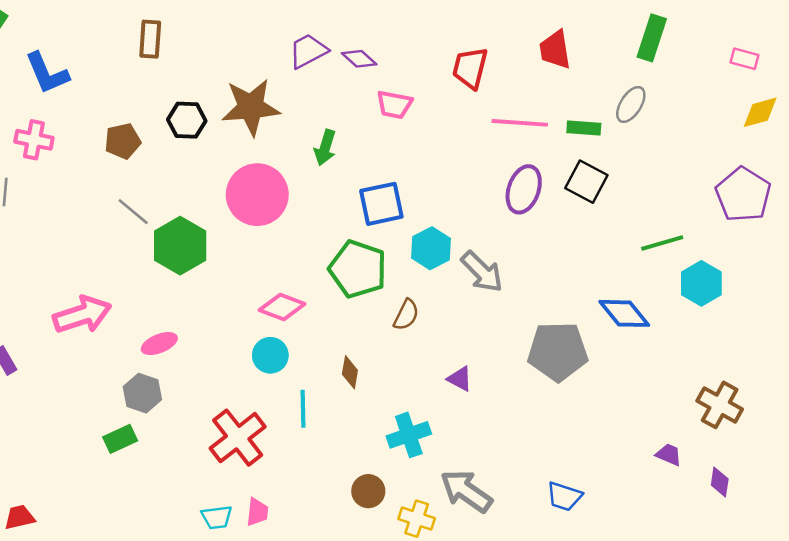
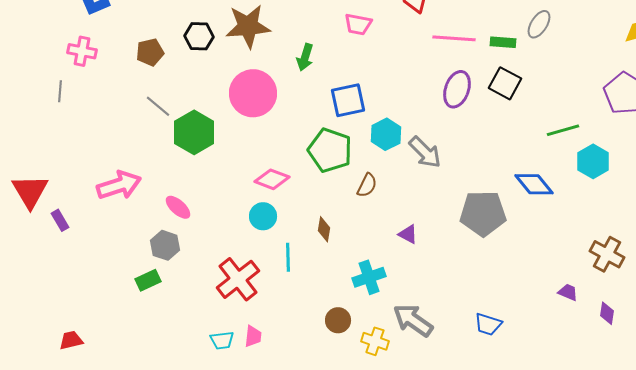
pink ellipse: (159, 344) -> (178, 207), turned 64

